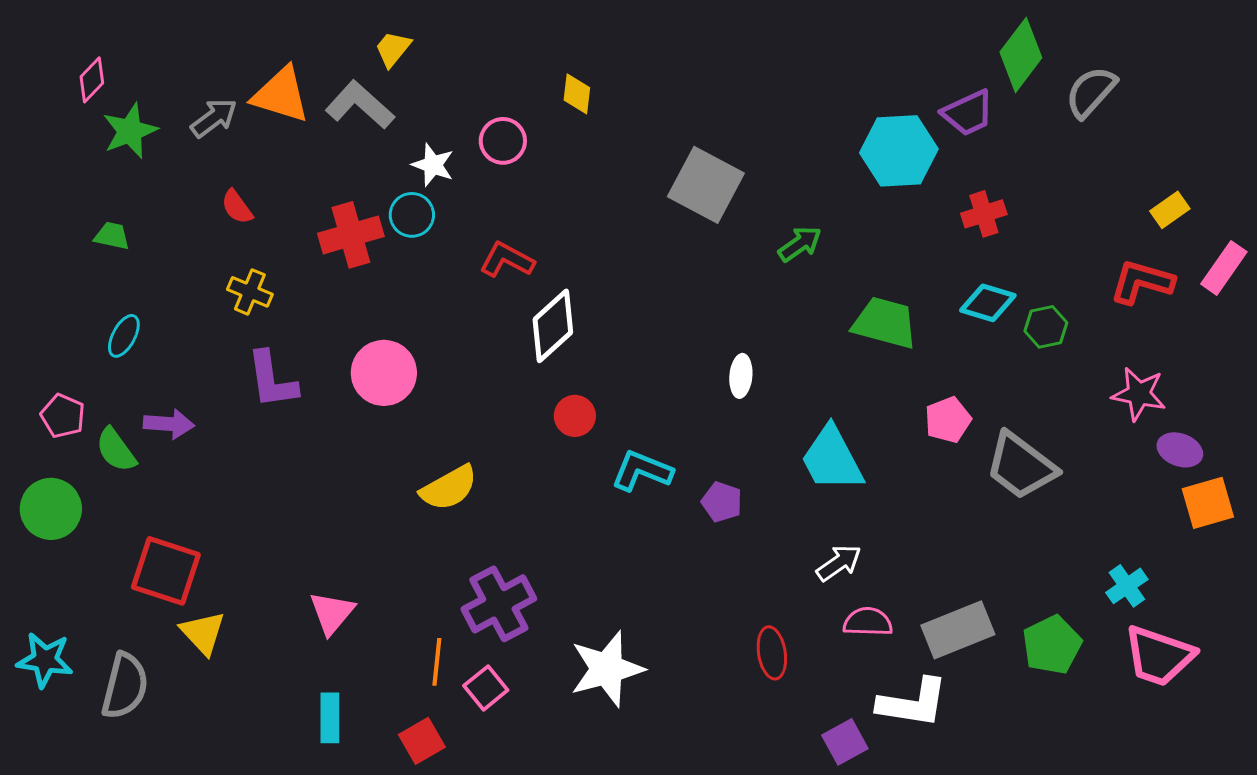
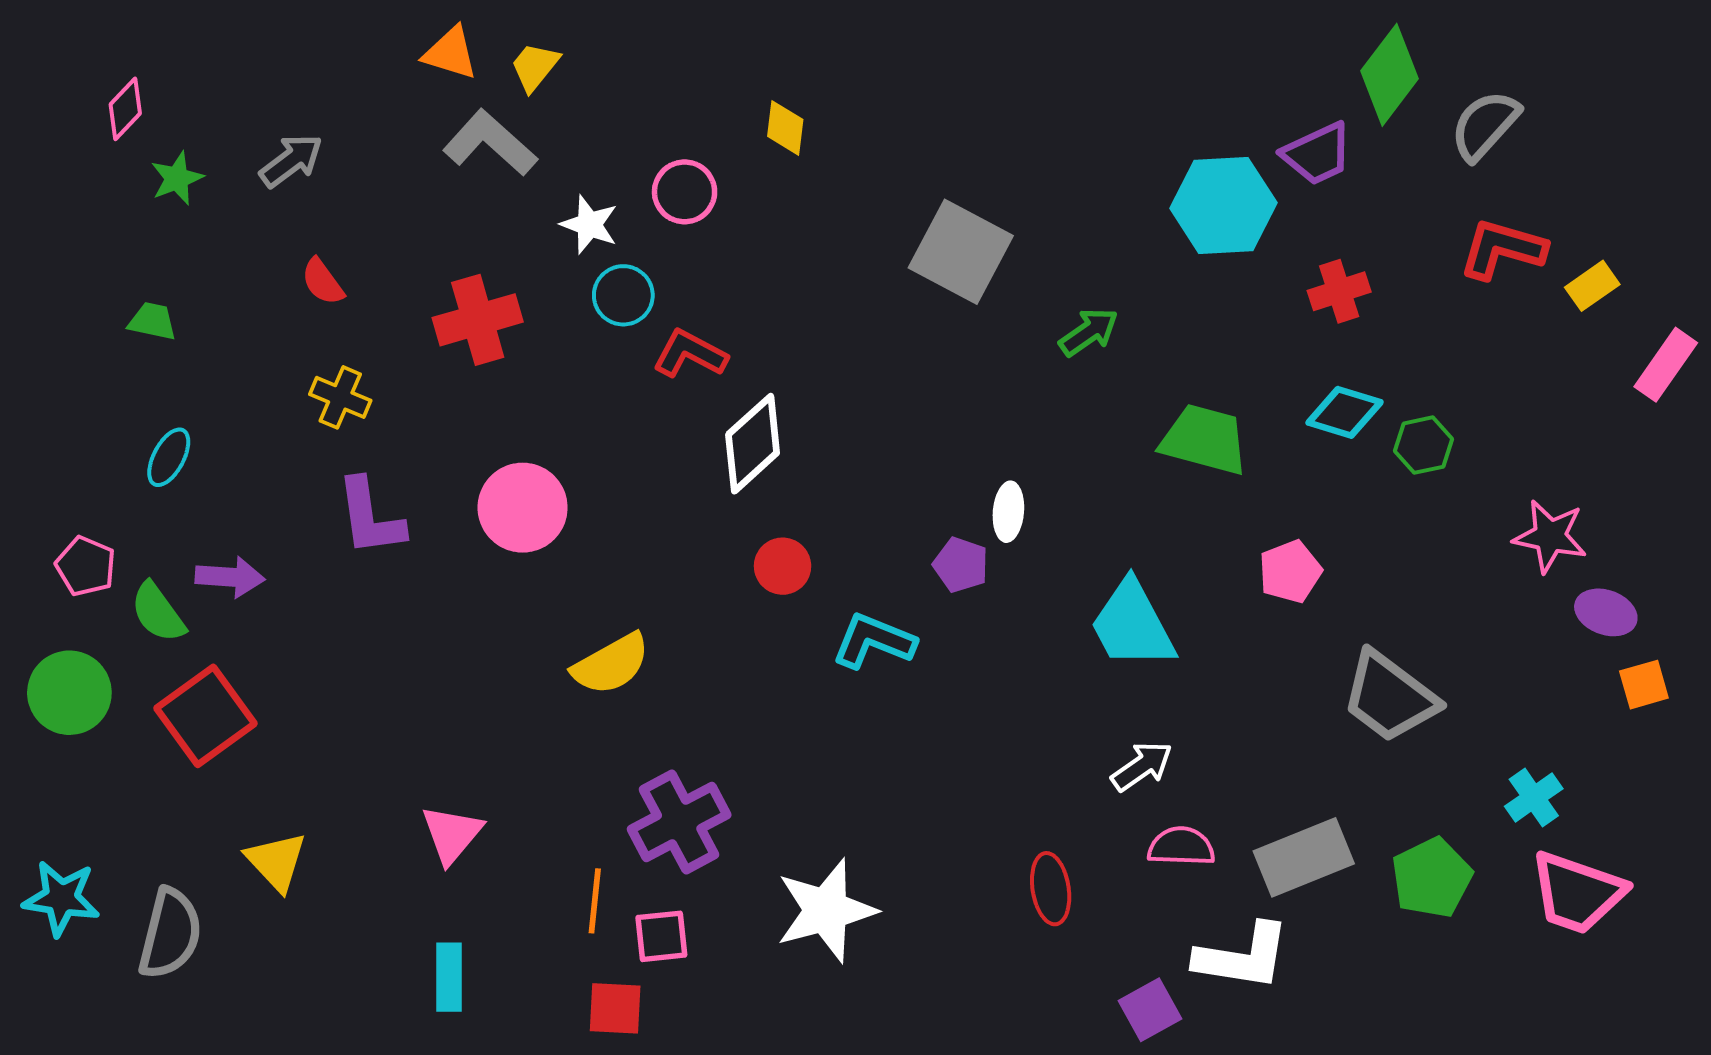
orange triangle: (281, 95) -> (450, 53), moved, size x0.7
green star: (130, 131) -> (177, 178), size x0.7
cyan circle: (412, 215) -> (623, 295), moved
red L-shape: (1142, 282) -> (1502, 249), moved
gray trapezoid: (1021, 466) -> (1389, 697), moved
purple pentagon: (722, 502) -> (961, 565), moved
orange square: (1208, 503) -> (1644, 685), size x0.7
red square: (166, 571) -> (205, 716), moved, turned 36
pink square: (486, 688) -> (661, 936), turned 33
red square: (422, 741) -> (615, 1008), moved, turned 33

